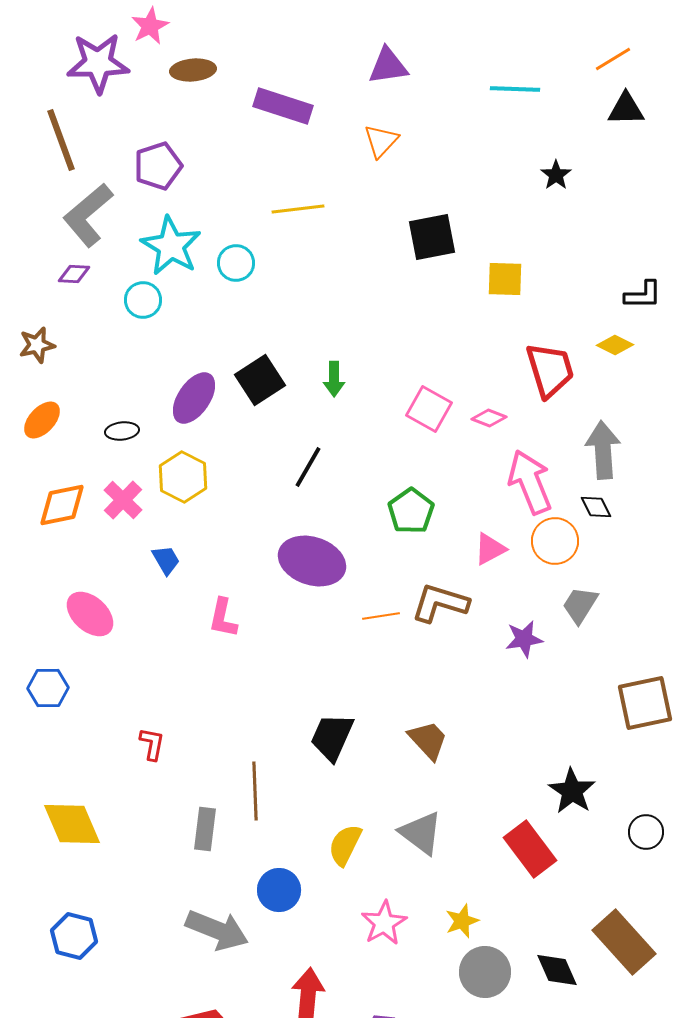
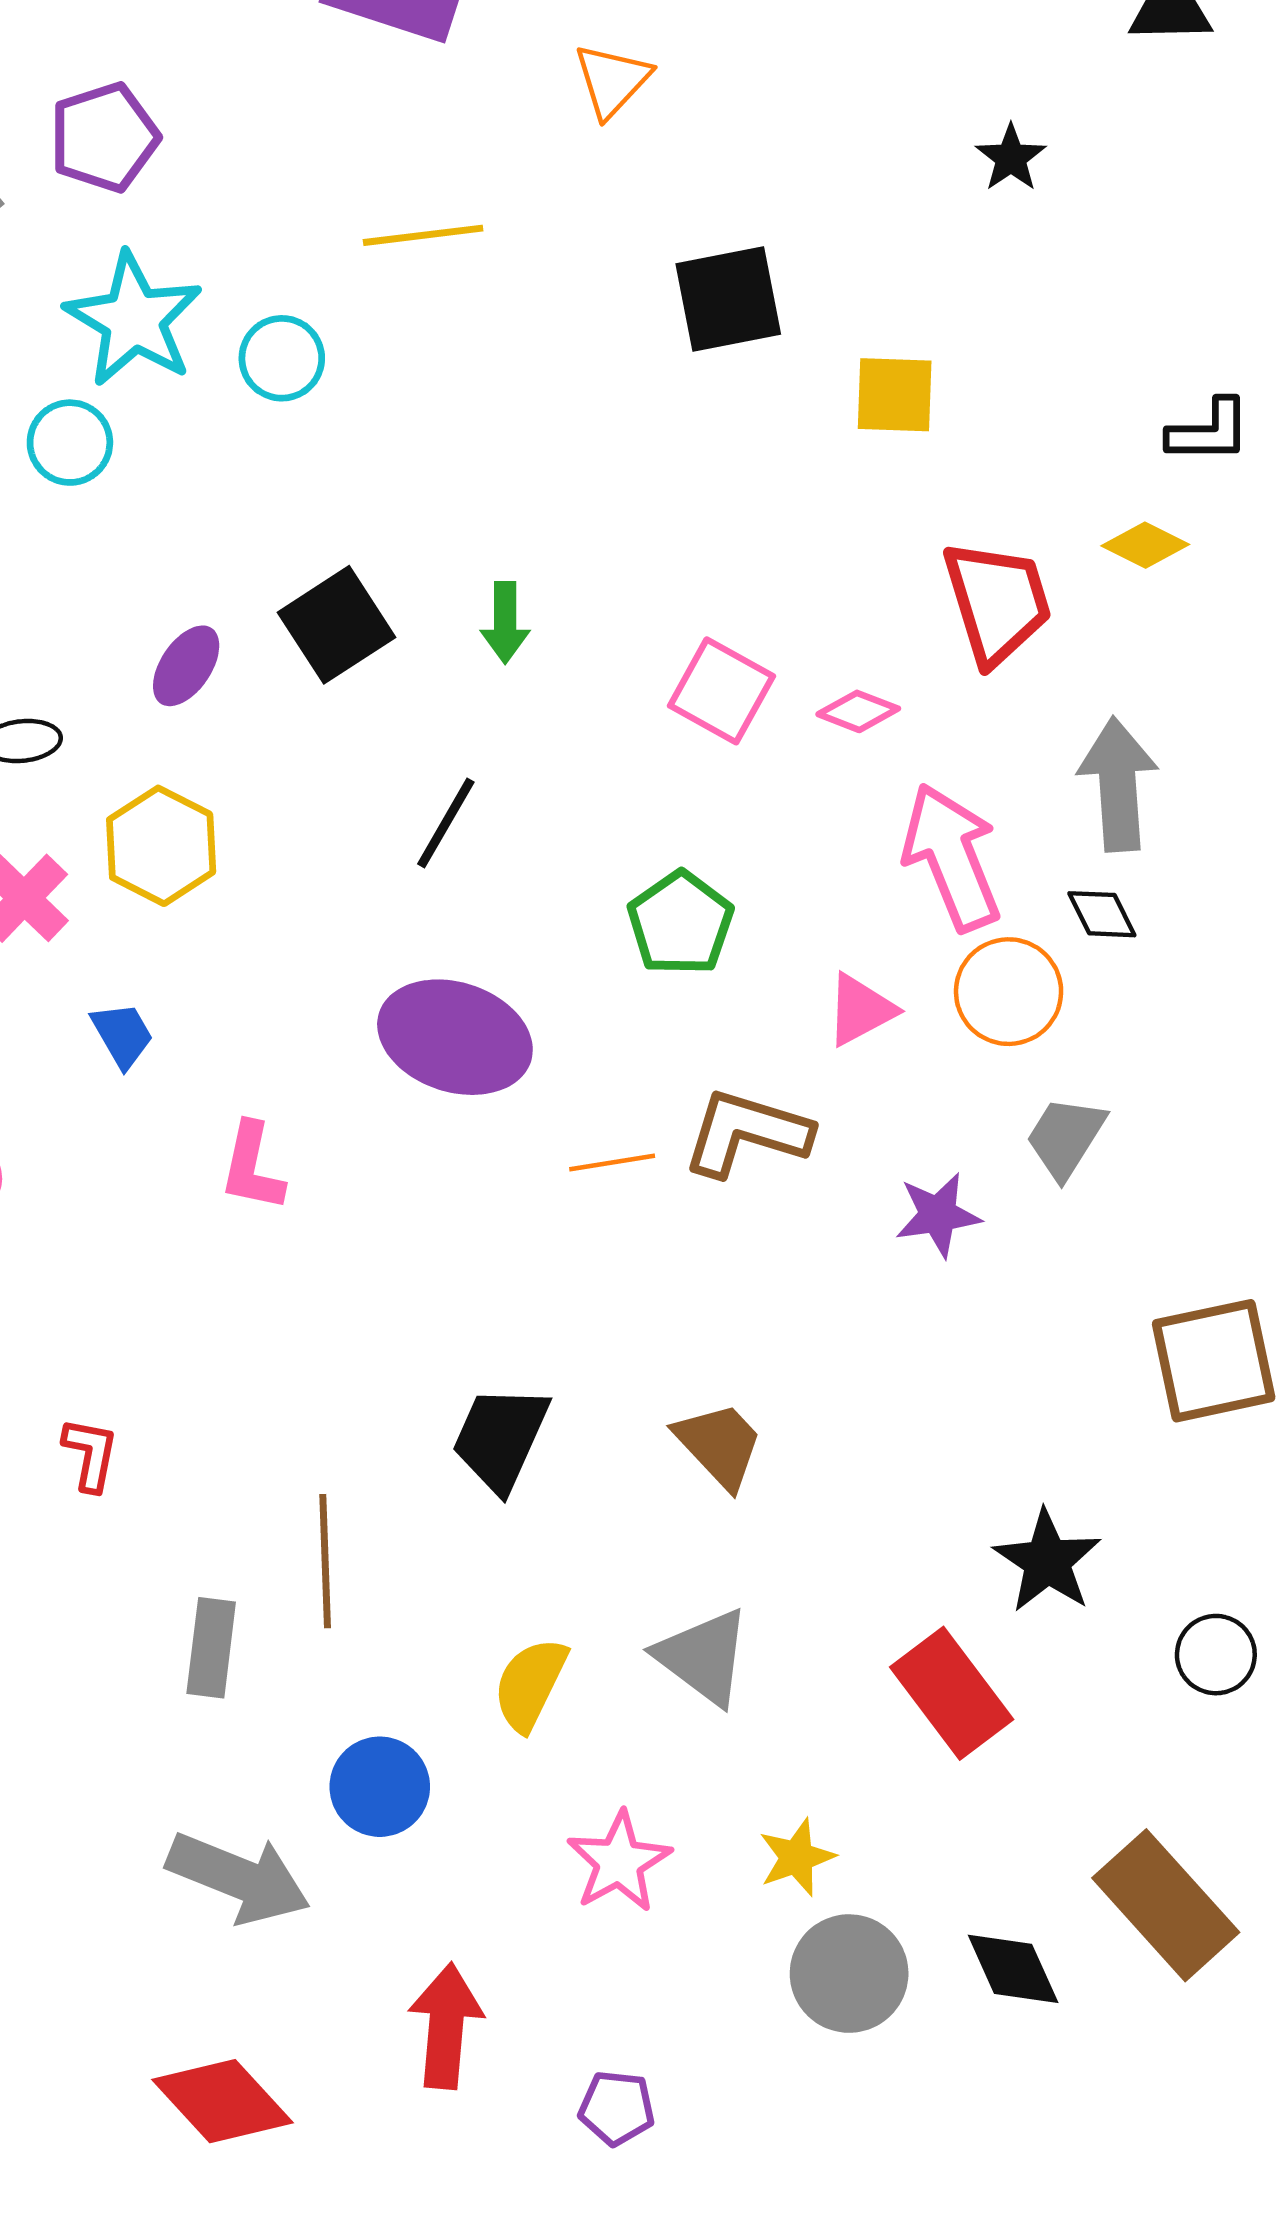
purple ellipse: (194, 398) -> (186, 666), size x0.7

